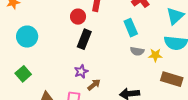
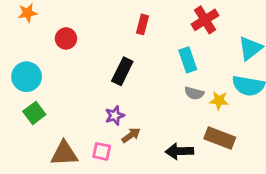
red circle: (78, 17) -> (66, 38), moved
cyan circle: (27, 37) -> (27, 77), moved
brown rectangle: (172, 79) -> (220, 138), moved

